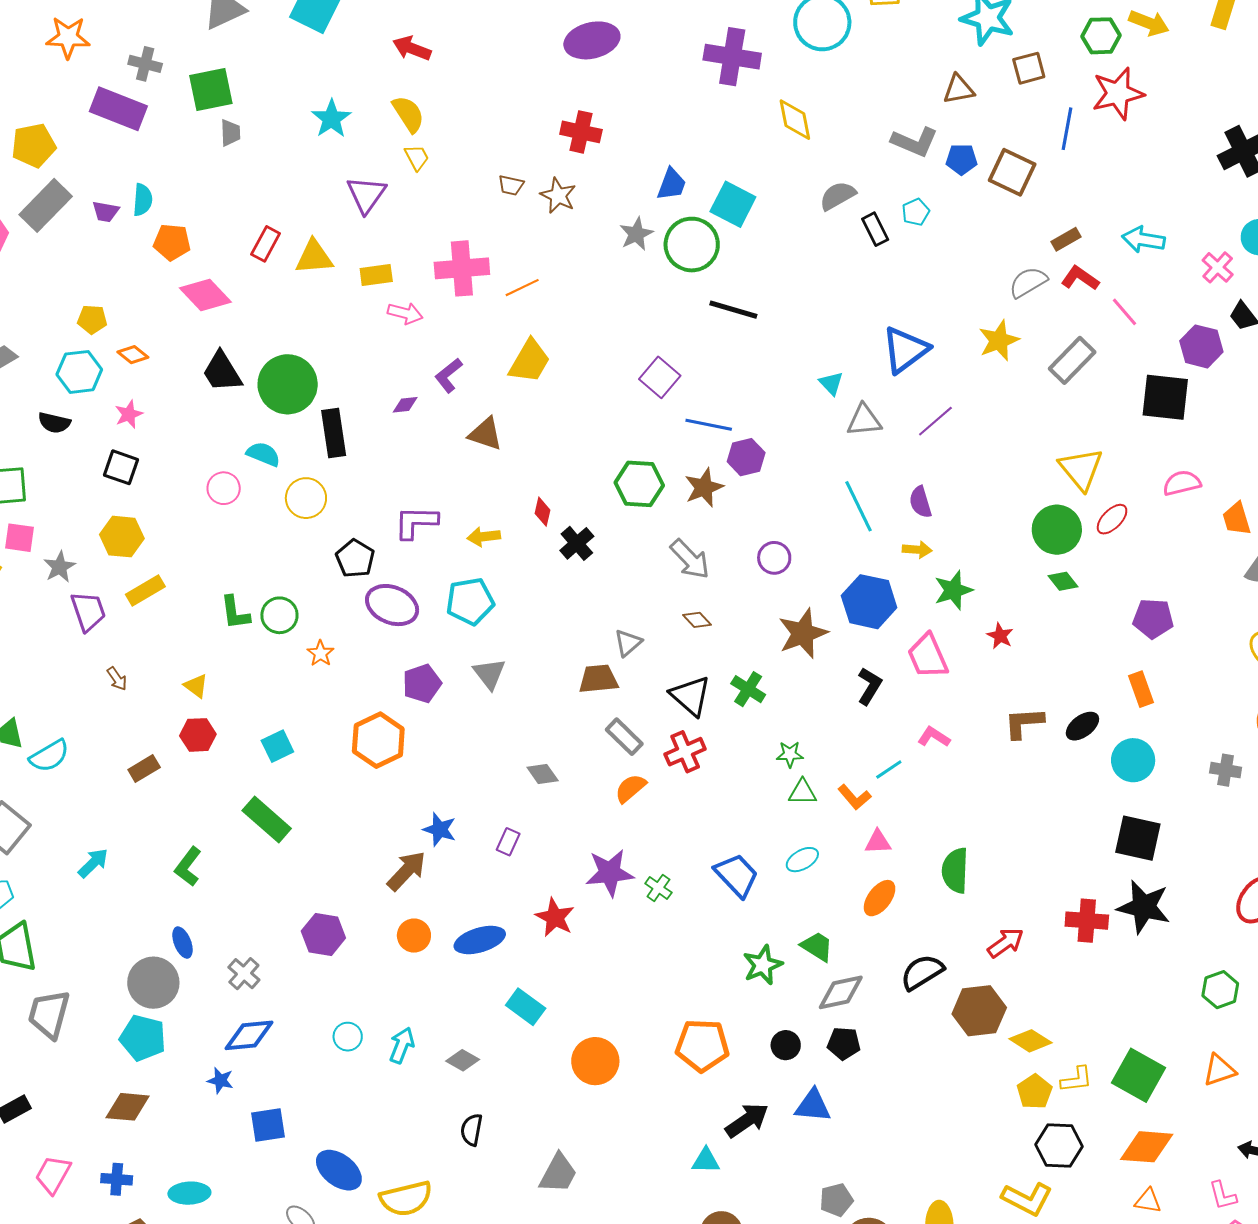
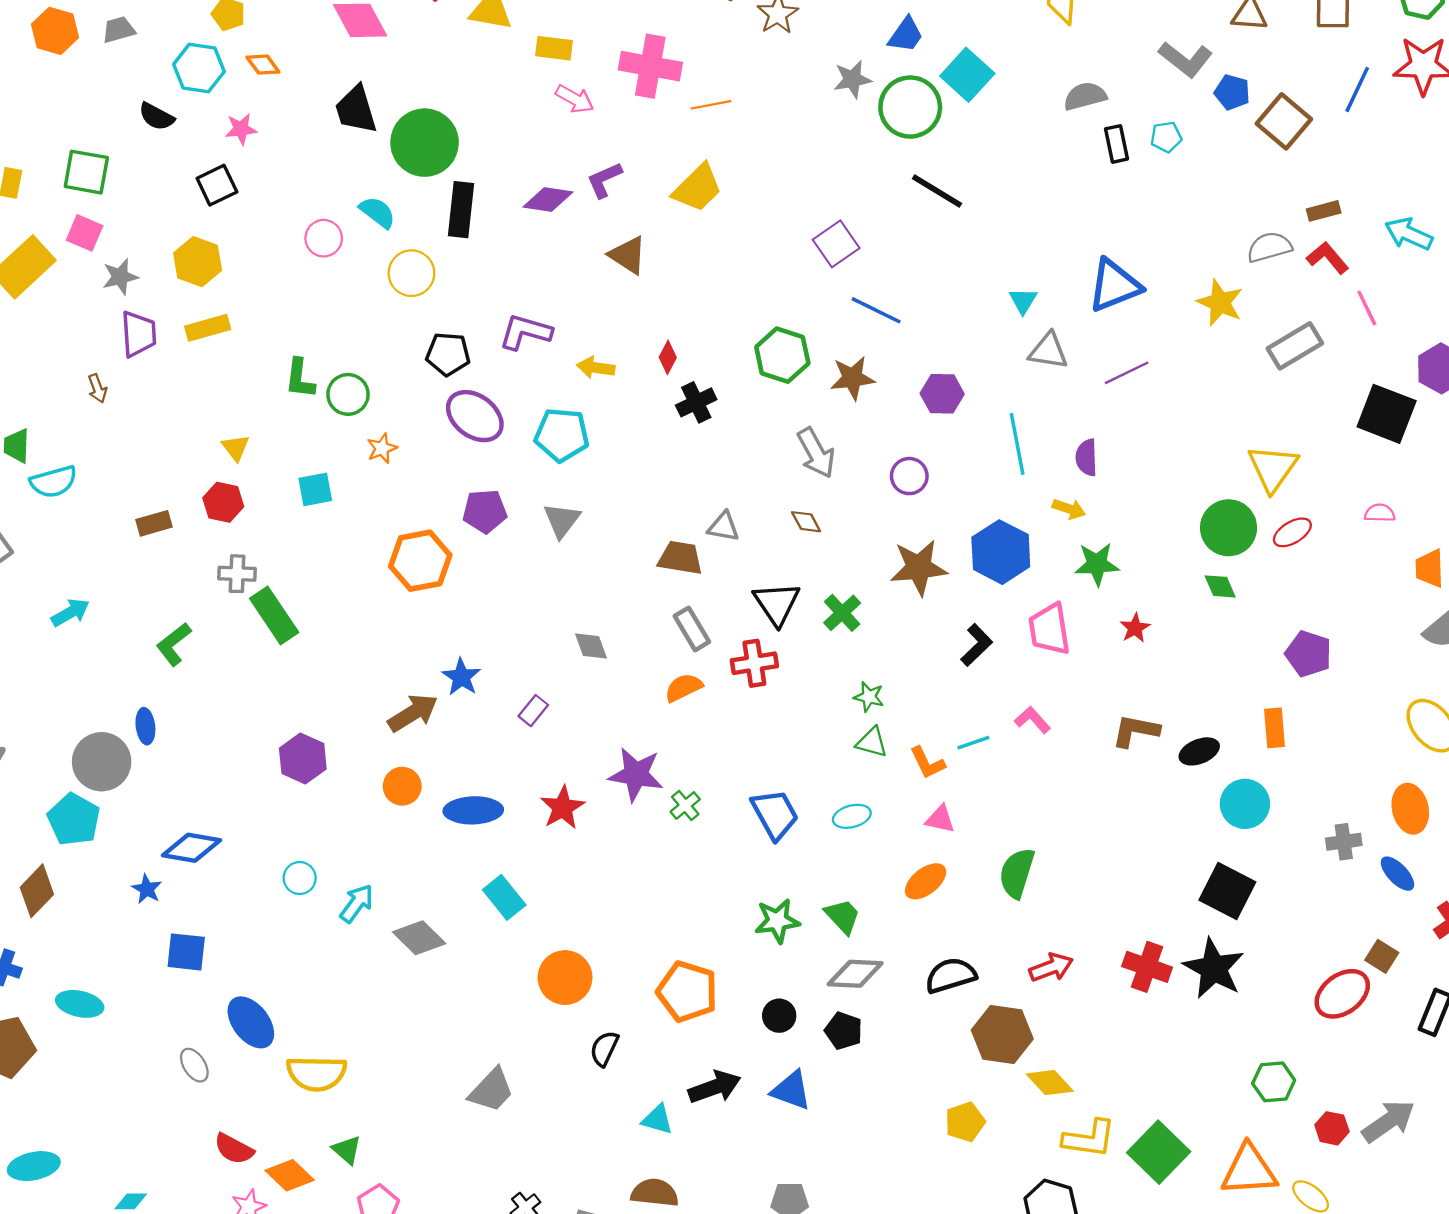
yellow star: (999, 340) -> (1220, 303), turned 30
purple diamond: (405, 405) -> (548, 200), size x1.6
purple hexagon: (746, 457) -> (942, 394), moved
black square: (121, 467) -> (217, 185), turned 30
pink semicircle: (1182, 483) -> (1380, 513), size x0.7
black pentagon: (355, 558) -> (448, 354), turned 30
gray triangle: (628, 643) -> (723, 527), turned 36
brown arrow: (117, 679) -> (97, 388), moved
cyan square: (277, 746) -> (315, 489), moved
gray cross: (1226, 770) -> (1344, 842), turned -32
gray cross: (244, 974) -> (237, 574), moved, turned 36
gray diamond: (463, 1060) -> (419, 938), size x1.4
orange triangle: (1219, 1070) -> (1249, 1170), size x1.5
yellow L-shape: (1077, 1079) -> (1089, 1139), size x1.4
yellow pentagon: (1035, 1092) -> (965, 1122), moved
brown diamond: (128, 1107) -> (37, 891), turned -66
black semicircle: (472, 1130) -> (604, 1048), moved

